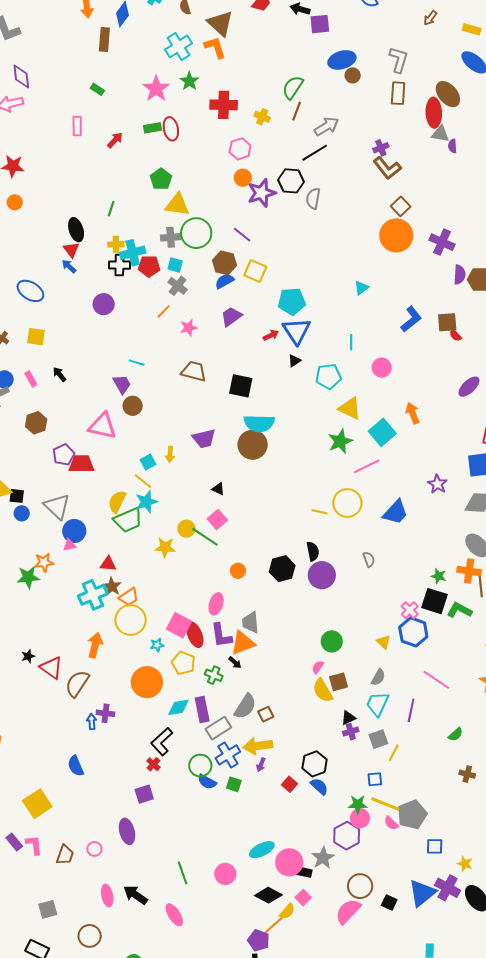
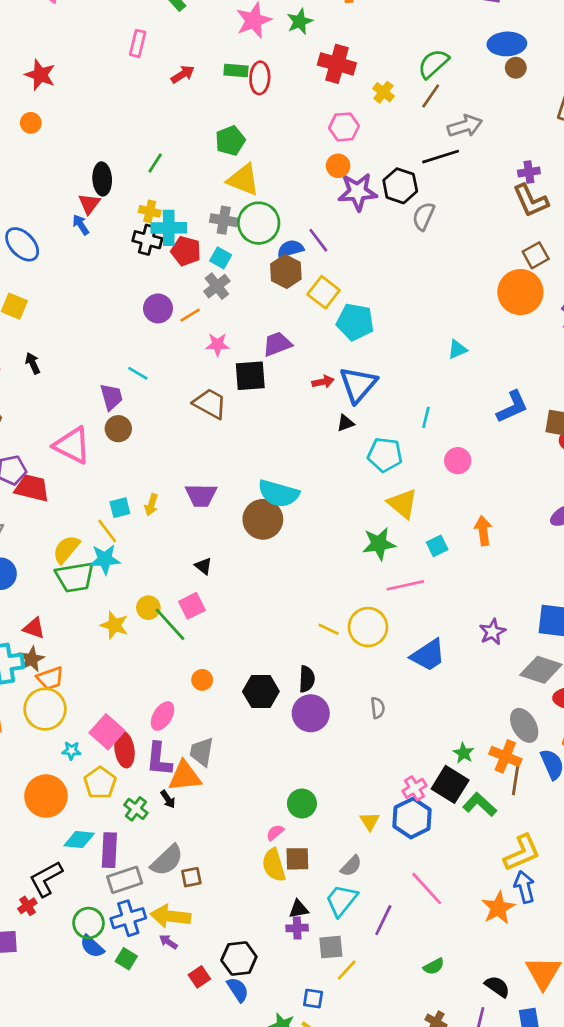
blue semicircle: (224, 281) -> (291, 249), moved
cyan pentagon: (292, 301) -> (355, 322), moved
purple circle: (104, 304) -> (158, 308), moved
black square: (241, 386) -> (250, 376), moved, turned -30
cyan square: (382, 432) -> (437, 546), size x0.6
purple arrow: (261, 765) -> (168, 942), turned 88

